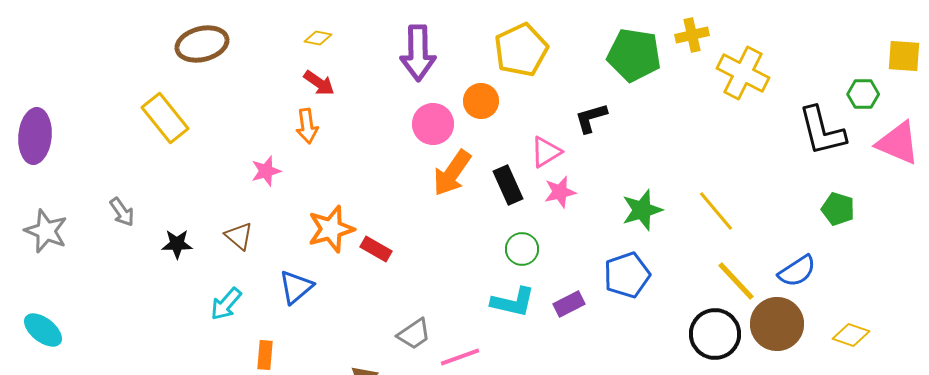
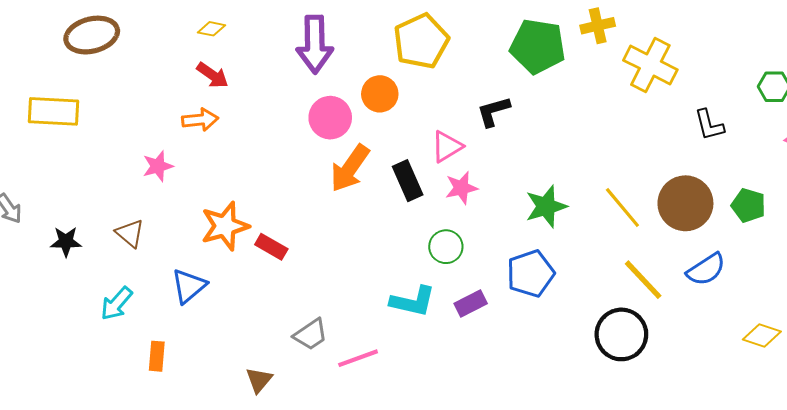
yellow rectangle: (165, 118) -> (53, 111), turned -48
orange arrow: (307, 126) -> (200, 120), turned -88
black L-shape: (822, 131) -> (709, 125), moved, size x0.6
green circle: (522, 249) -> (446, 247), moved
brown circle: (777, 324) -> (685, 203), moved

